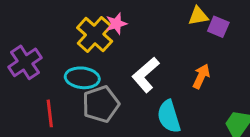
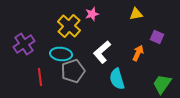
pink star: (116, 24) -> (92, 14), moved
purple square: (218, 27) -> (157, 37), moved

